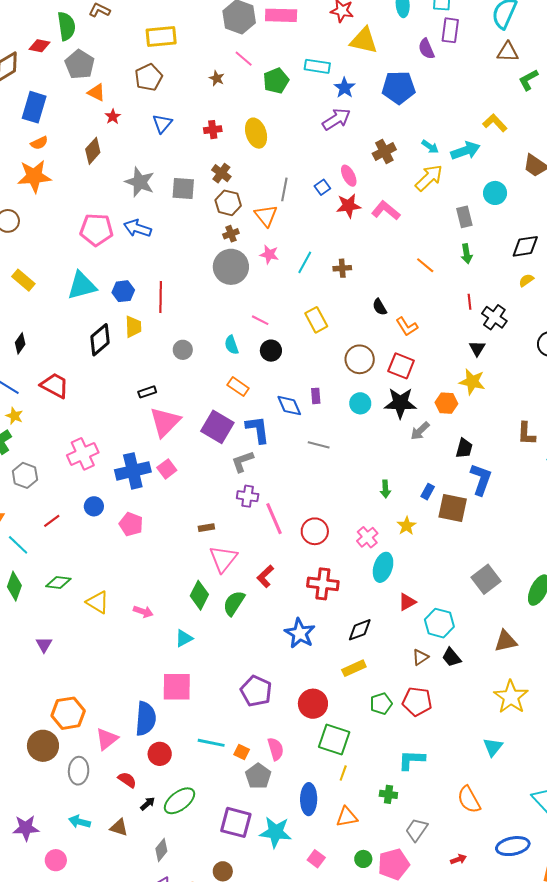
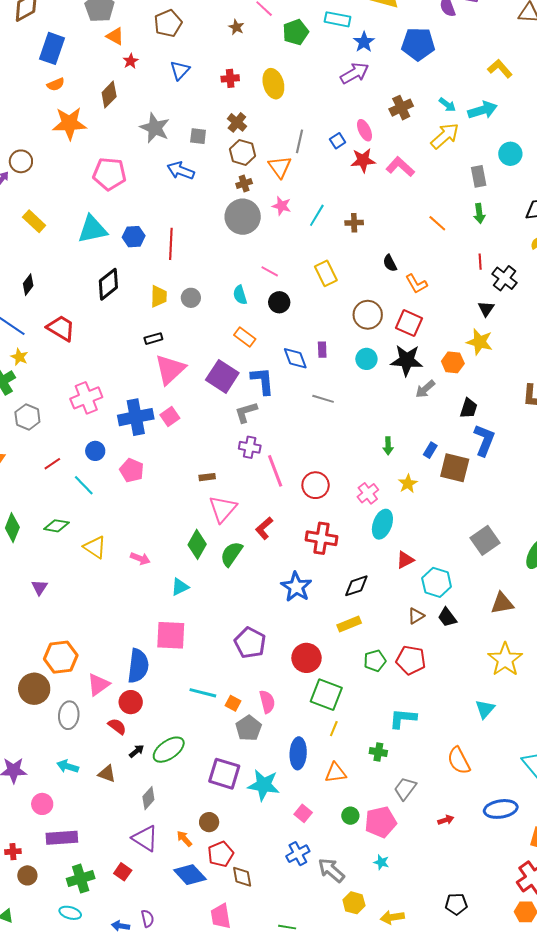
yellow L-shape: (495, 123) -> (500, 69), moved
orange star: (34, 176) -> (69, 123), moved
gray square: (183, 188) -> (198, 136), size x0.7
blue arrow: (137, 228) -> (181, 171), moved
yellow trapezoid: (133, 327) -> (159, 296), moved
cyan line: (18, 545) -> (84, 485), moved
red circle: (160, 754) -> (131, 702), moved

